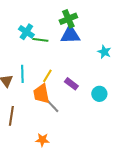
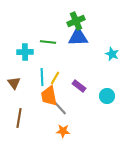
cyan cross: (26, 32) -> (25, 52), moved, turned -35
cyan line: (22, 74) -> (42, 77), moved
orange star: (42, 140) -> (63, 131), moved

